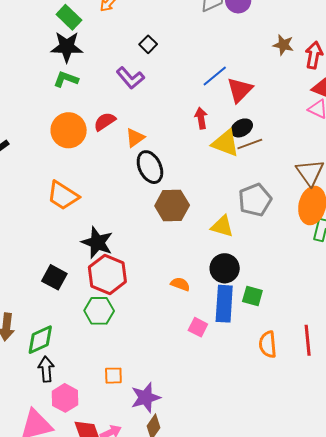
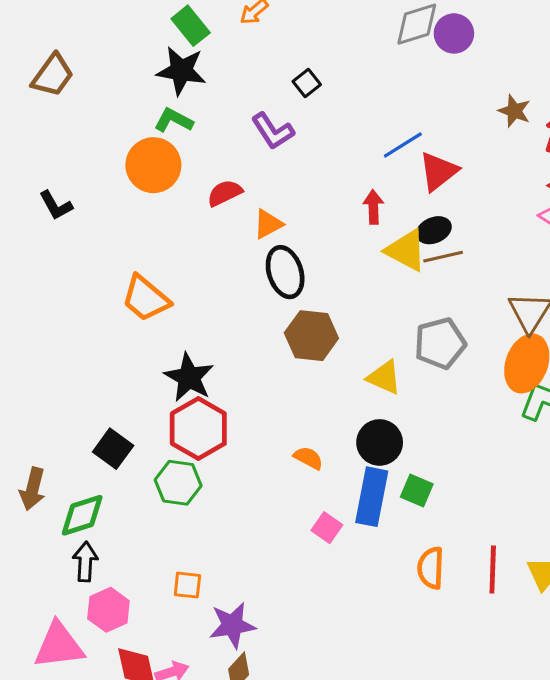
orange circle: (69, 130) -> (153, 165), moved
black square: (54, 277) -> (113, 449), moved

